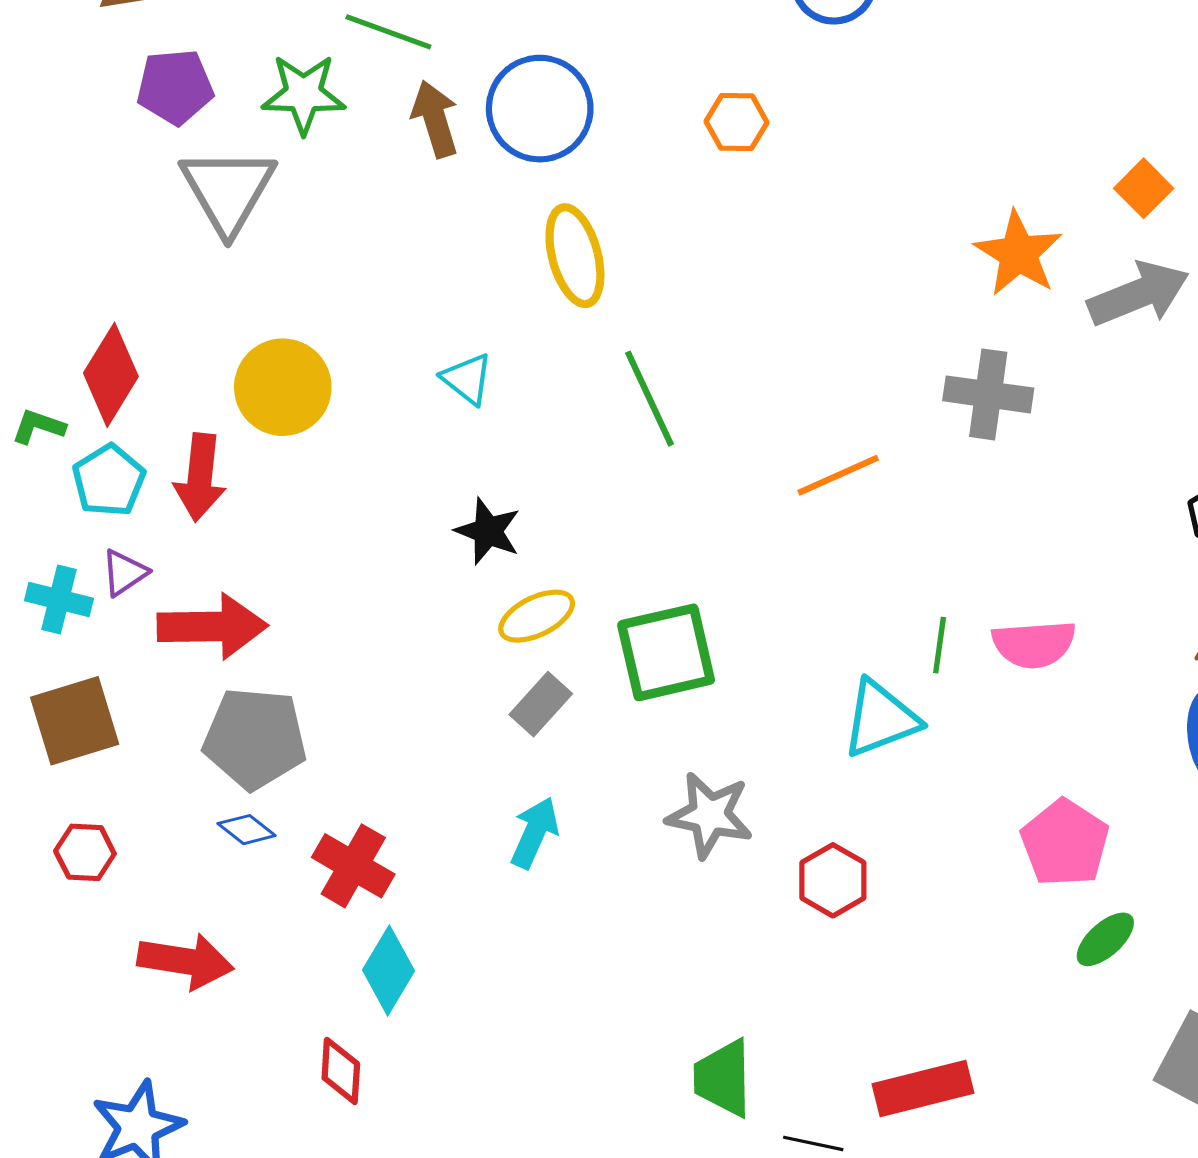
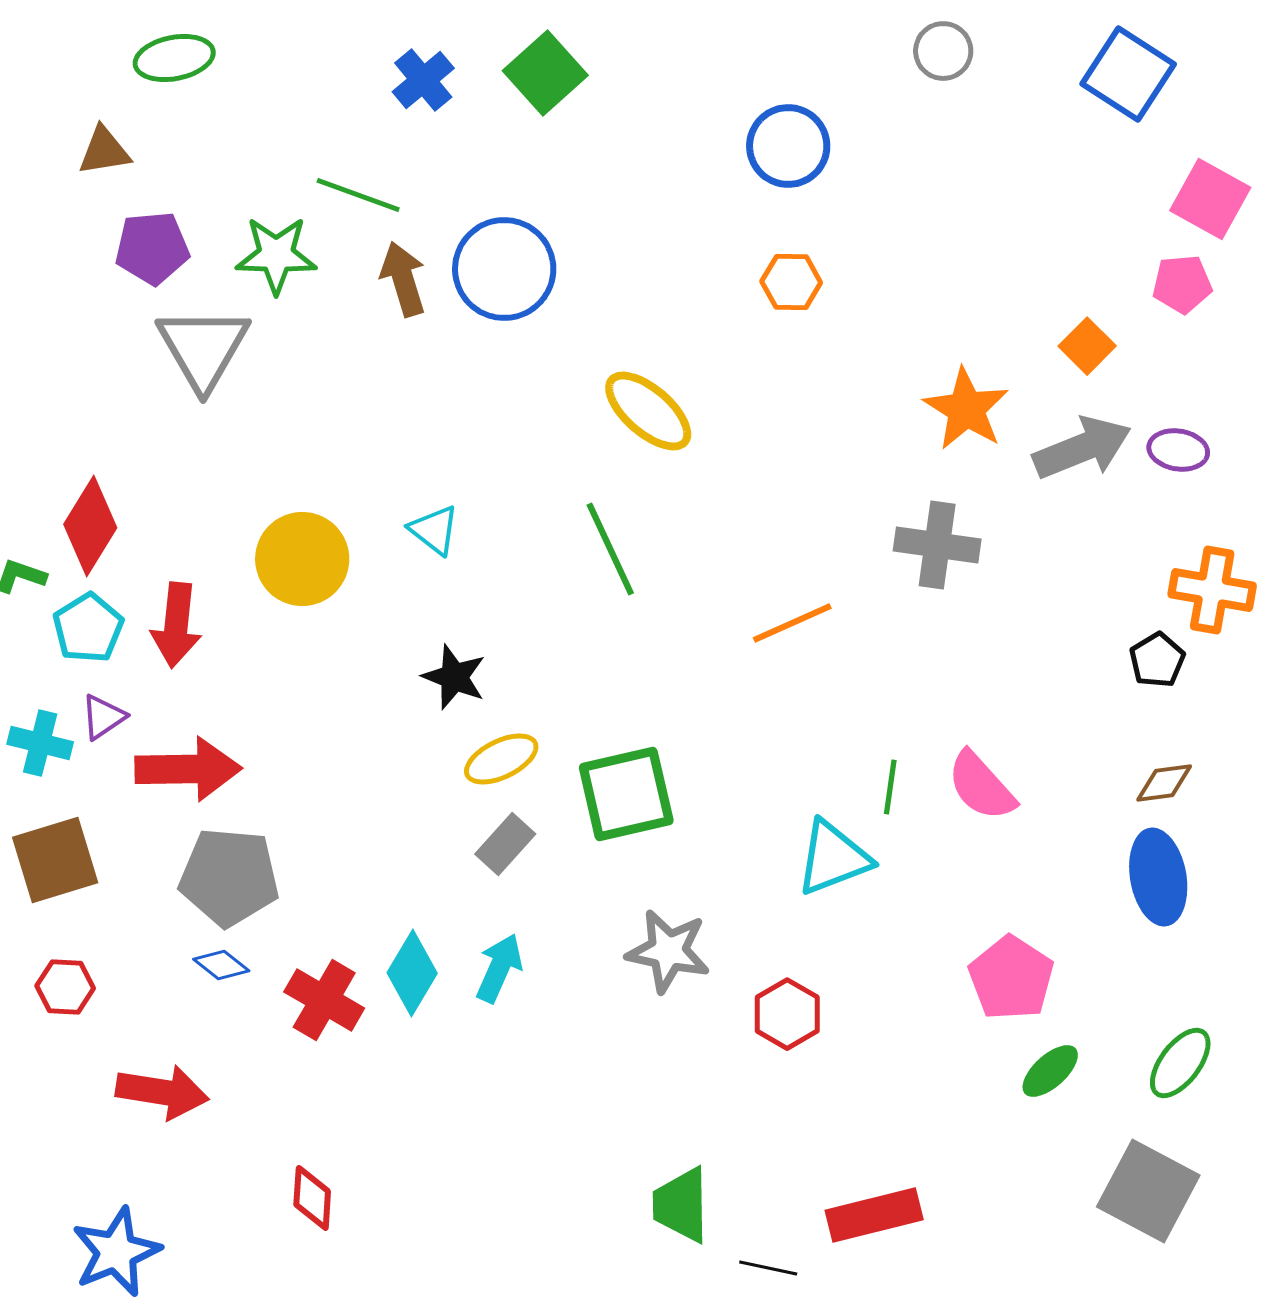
orange hexagon: (737, 122) -> (791, 282), moved
yellow ellipse: (575, 256) -> (648, 411), moved, turned -34
yellow circle: (283, 387) -> (302, 559), moved
pink semicircle: (1034, 644) -> (981, 786), turned 52
cyan diamond: (388, 970) -> (412, 973), moved

